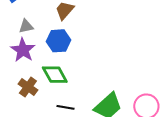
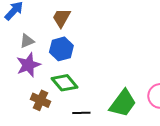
purple star: (23, 50) -> (28, 65), turned 30

